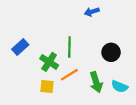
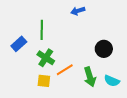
blue arrow: (92, 12) -> (78, 11), moved
green line: (69, 47) -> (42, 30), moved

